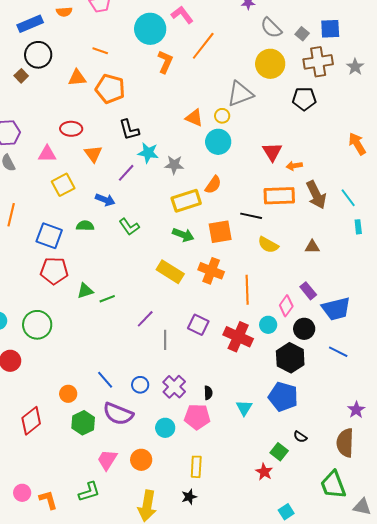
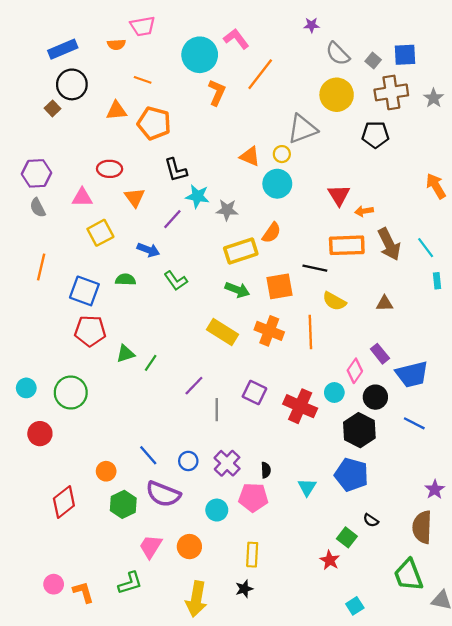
orange semicircle: (64, 12) -> (116, 44), moved
orange line: (247, 290) -> (310, 332), moved
green line: (107, 299) -> (151, 363), turned -35

